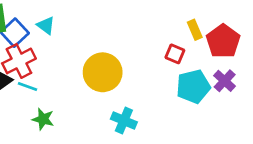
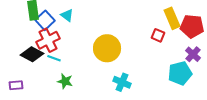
yellow rectangle: (195, 30) -> (172, 18), size x1.5
red pentagon: (223, 41) -> (192, 26), turned -30
cyan pentagon: (193, 86) -> (180, 73), moved

